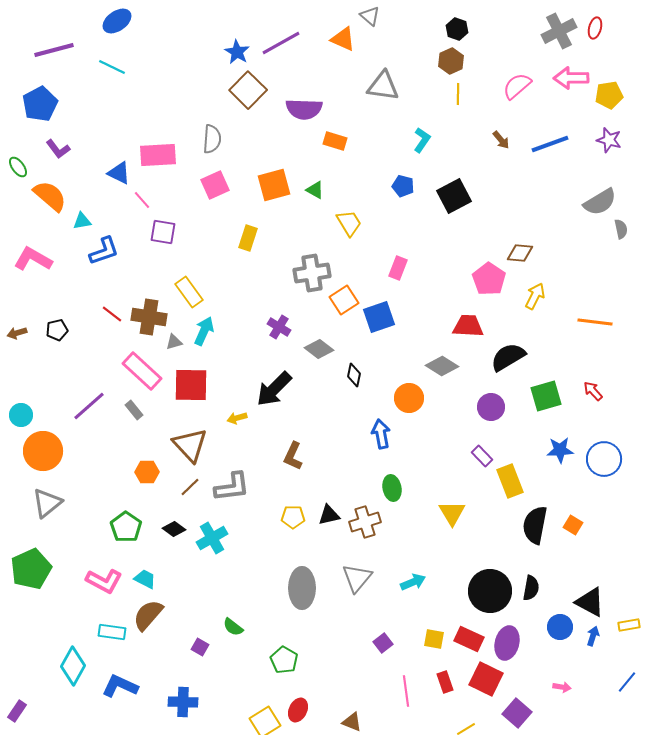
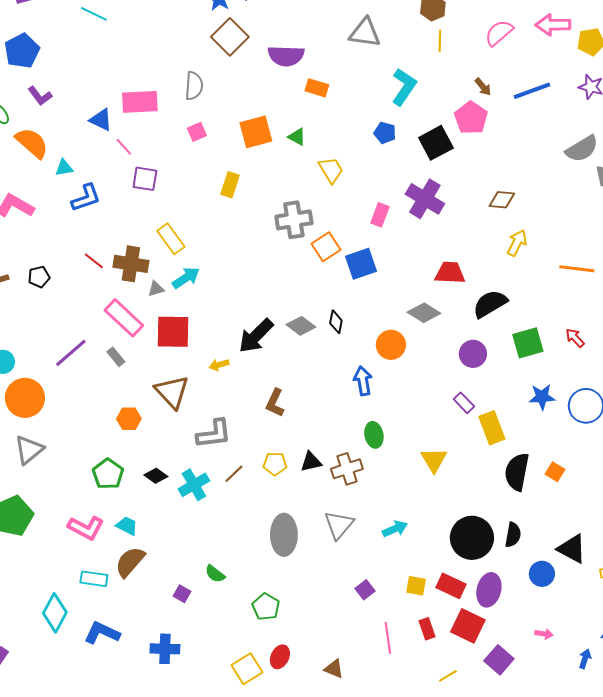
cyan L-shape: (422, 140) -> (404, 87), size x1.5
pink square: (215, 185) -> (197, 132), size x0.7
pink pentagon: (489, 279) -> (471, 118), moved
purple cross: (279, 327) -> (425, 199), moved, size x1.6
cyan arrow: (204, 331) -> (186, 278), turned 32
gray diamond: (319, 349) -> (301, 326), moved
brown line: (190, 487) -> (234, 474), moved
blue arrow: (593, 636) -> (585, 659), moved

